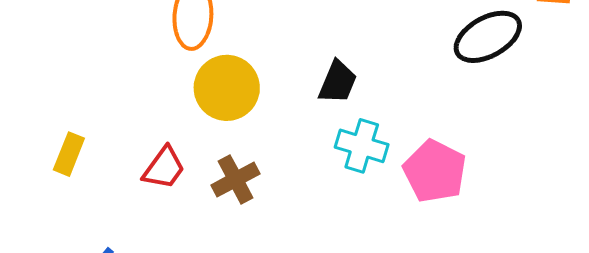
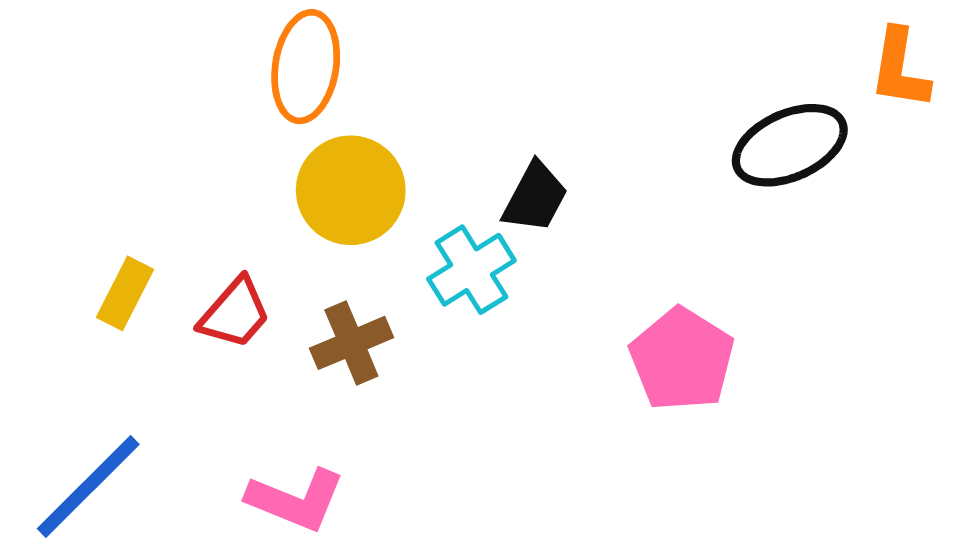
cyan cross: (362, 146) -> (471, 270), moved, turned 36
yellow rectangle: (69, 154) -> (125, 293), moved

